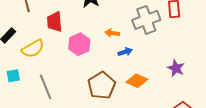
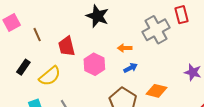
blue arrow: (125, 52) -> (131, 68), moved

